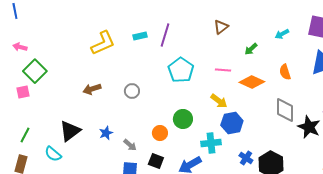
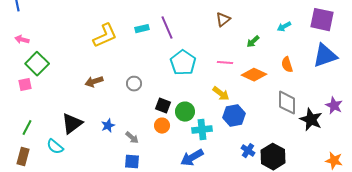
purple line: (165, 35) -> (167, 28), turned -40
cyan cross: (211, 143) -> (202, 130), moved
black square: (156, 161) -> (163, 106), moved

